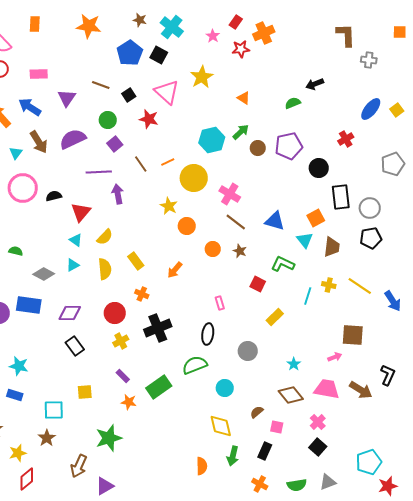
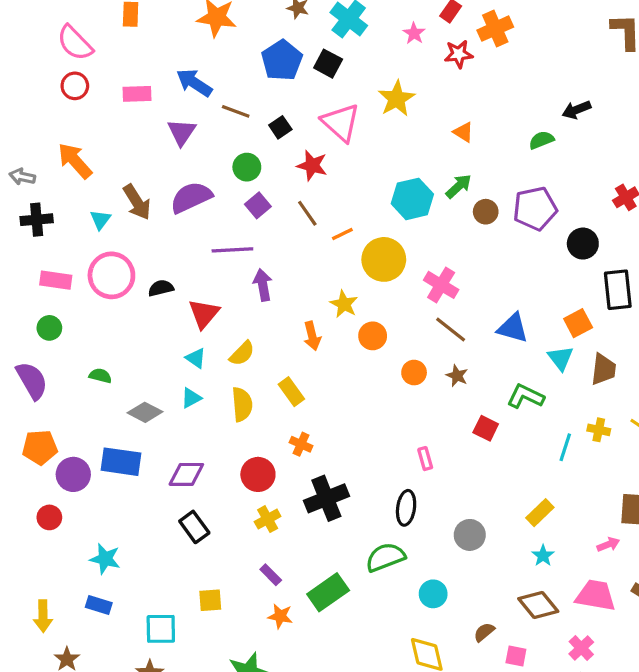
blue arrow: (30, 107) -> (194, 83), moved
brown line: (141, 164) -> (307, 213), moved
orange arrow: (175, 270) -> (312, 336), moved, turned -54
yellow rectangle: (275, 317) -> (540, 513), moved

